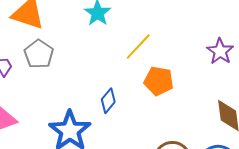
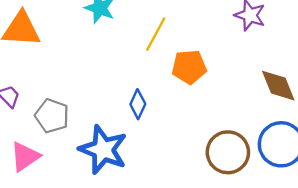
gray pentagon: (39, 54) -> (52, 116), moved

